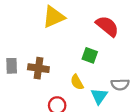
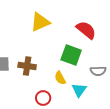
green square: (90, 55) -> (71, 55), size x1.5
gray semicircle: (120, 84) -> (98, 71), moved

